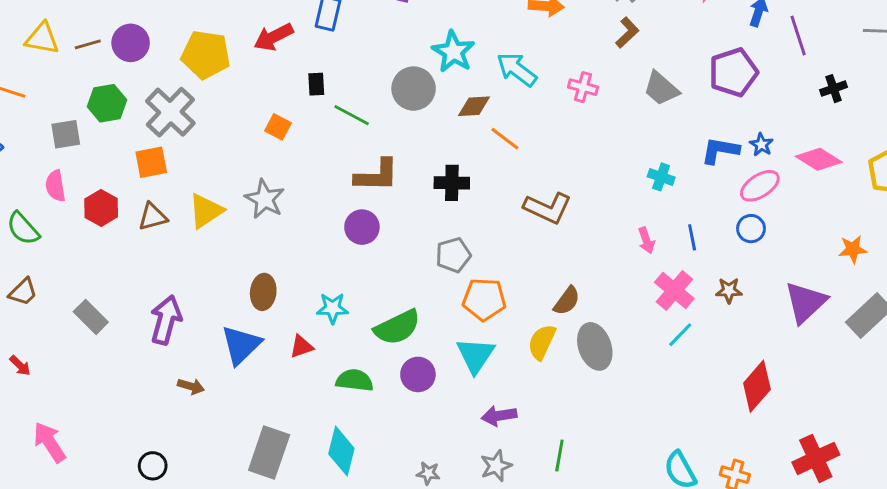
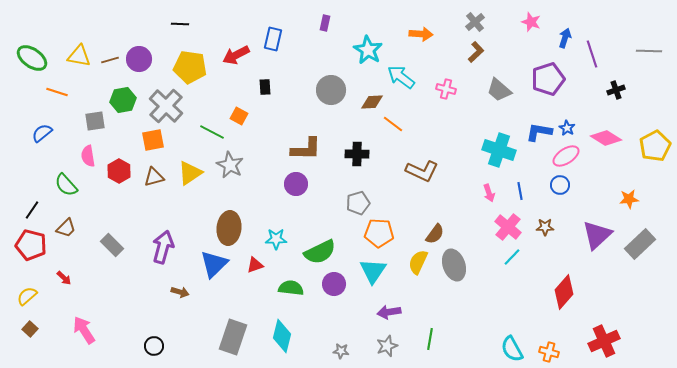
cyan star: (453, 52) -> (368, 50), moved
green line: (352, 115) -> (212, 132), moved
cyan cross: (661, 177) -> (499, 150), size x1.8
brown ellipse: (263, 292) -> (229, 228), size x1.4

